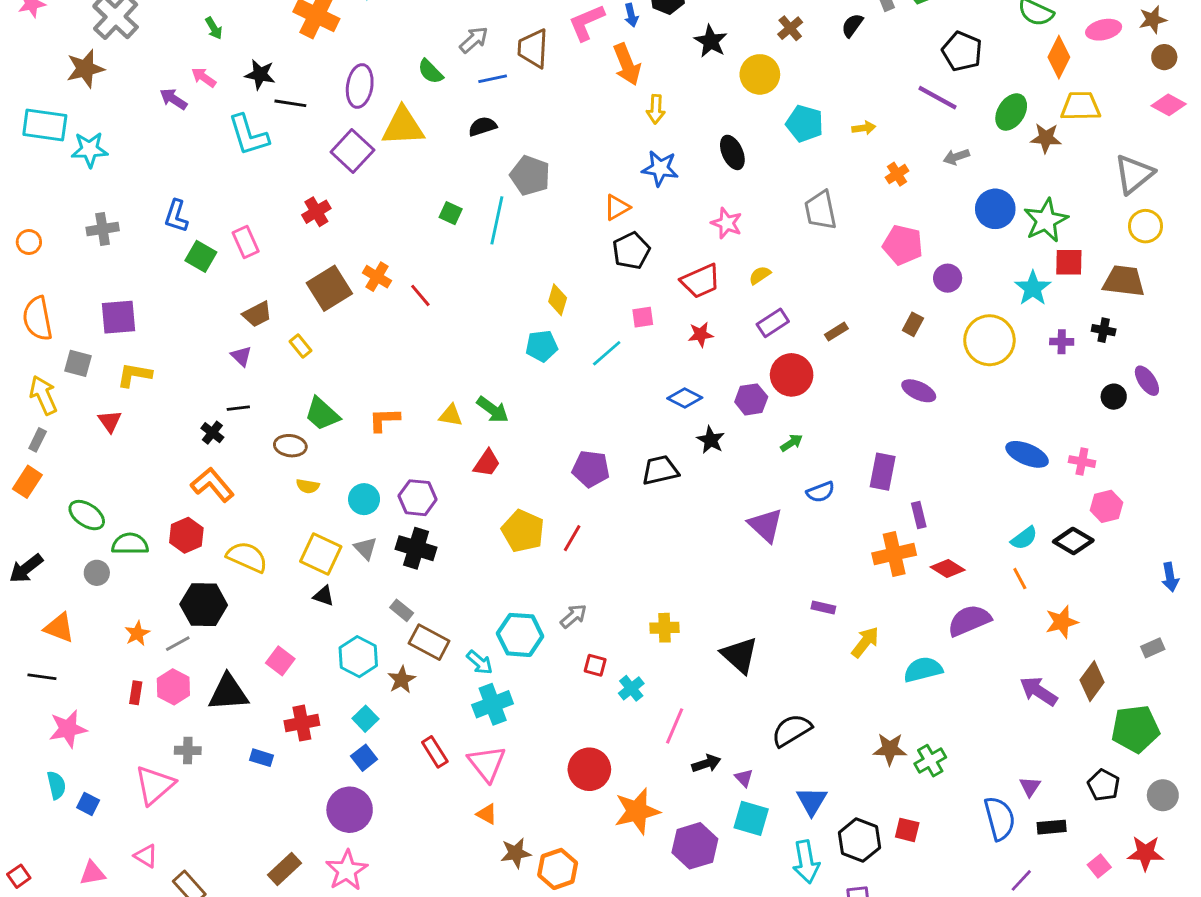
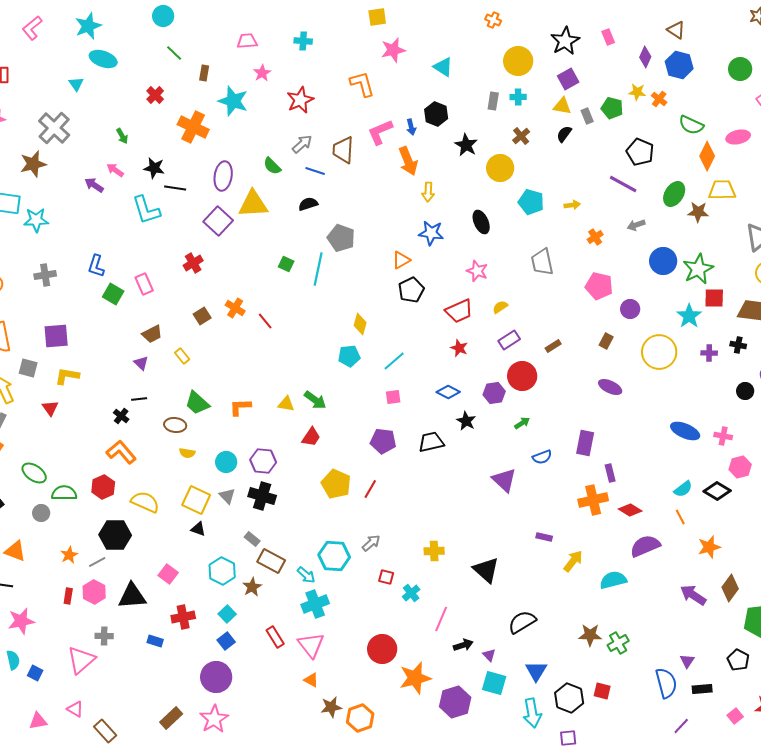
blue line: (493, 79) -> (315, 171), turned 30
brown square: (329, 288) -> (202, 316), size x0.6
pink square: (643, 317) -> (393, 397), moved
red star: (701, 334) -> (459, 348), turned 30

